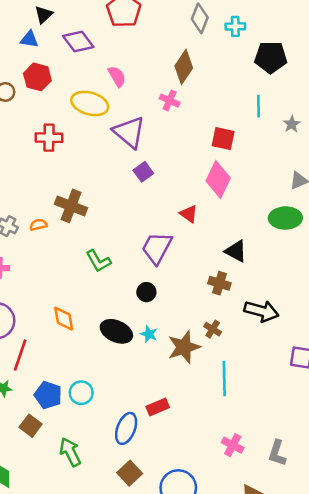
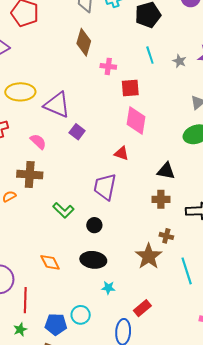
pink semicircle: (117, 76) -> (38, 142), moved
pink cross: (170, 101) -> (108, 66), moved
black circle: (146, 292) -> (94, 225), moved
cyan star: (149, 334) -> (108, 288), moved

